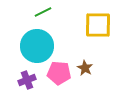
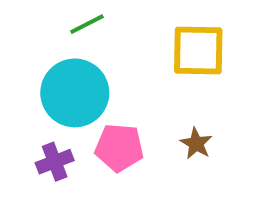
brown star: (85, 68) -> (196, 144), moved

